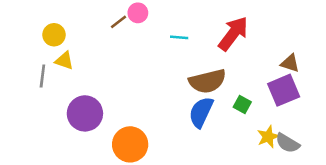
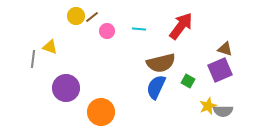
pink circle: (138, 13) -> (107, 31), moved
yellow circle: (54, 35) -> (76, 16), moved
gray semicircle: (287, 143) -> (223, 111), turned -30

